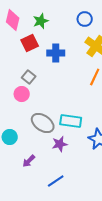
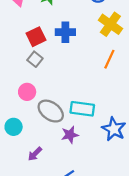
red square: (30, 43) -> (36, 37), moved
pink circle: (22, 94) -> (27, 92), moved

